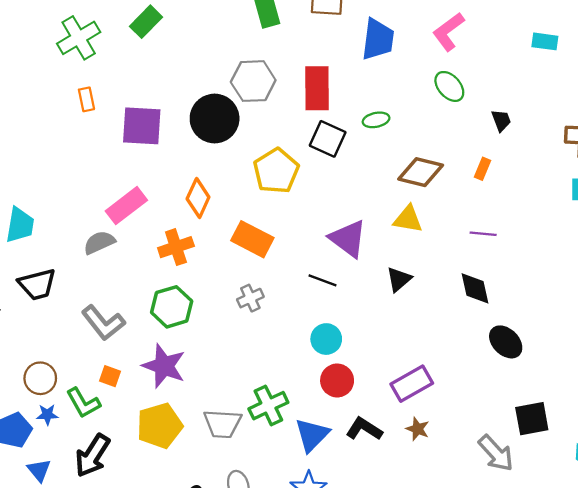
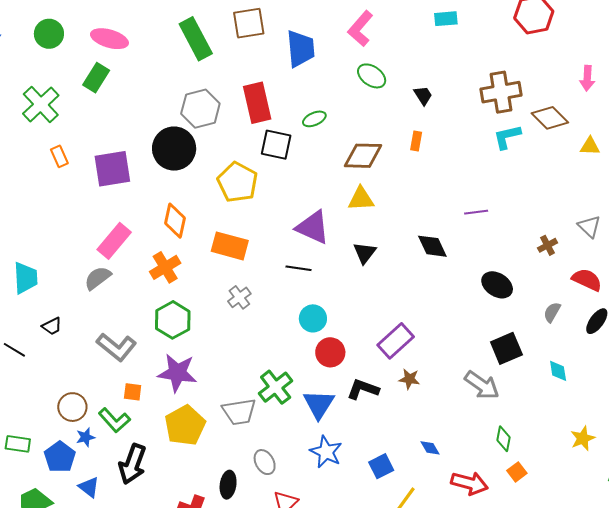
purple line: (483, 234) -> (476, 212), moved
black trapezoid: (37, 284) -> (52, 326), size x0.6
black ellipse: (506, 342) -> (497, 285), moved

